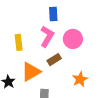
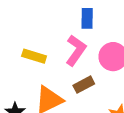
yellow rectangle: (19, 42) -> (34, 56), turned -70

